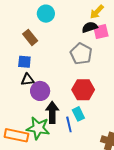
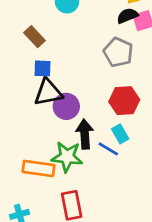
brown rectangle: (30, 37) -> (35, 37), moved
black triangle: (27, 80) -> (48, 92), size x1.6
blue line: (69, 124) -> (108, 149), turned -42

